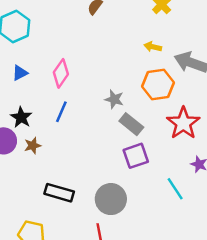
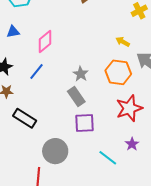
gray rectangle: (131, 124) -> (76, 97), moved
cyan line: (175, 189) -> (108, 158), turned -36
black rectangle: (59, 193) -> (25, 118), moved

